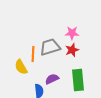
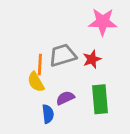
pink star: (72, 33) -> (103, 22), moved, size x1.5
yellow semicircle: (21, 67) -> (36, 82), moved

